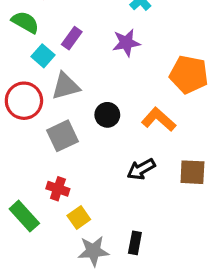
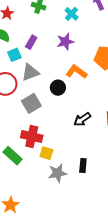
cyan square: (43, 56) -> (14, 55), turned 32
orange L-shape: (159, 119) -> (76, 72), moved
red cross: (58, 189) -> (32, 136), size x1.5
yellow square: (79, 217) -> (46, 153), turned -32

